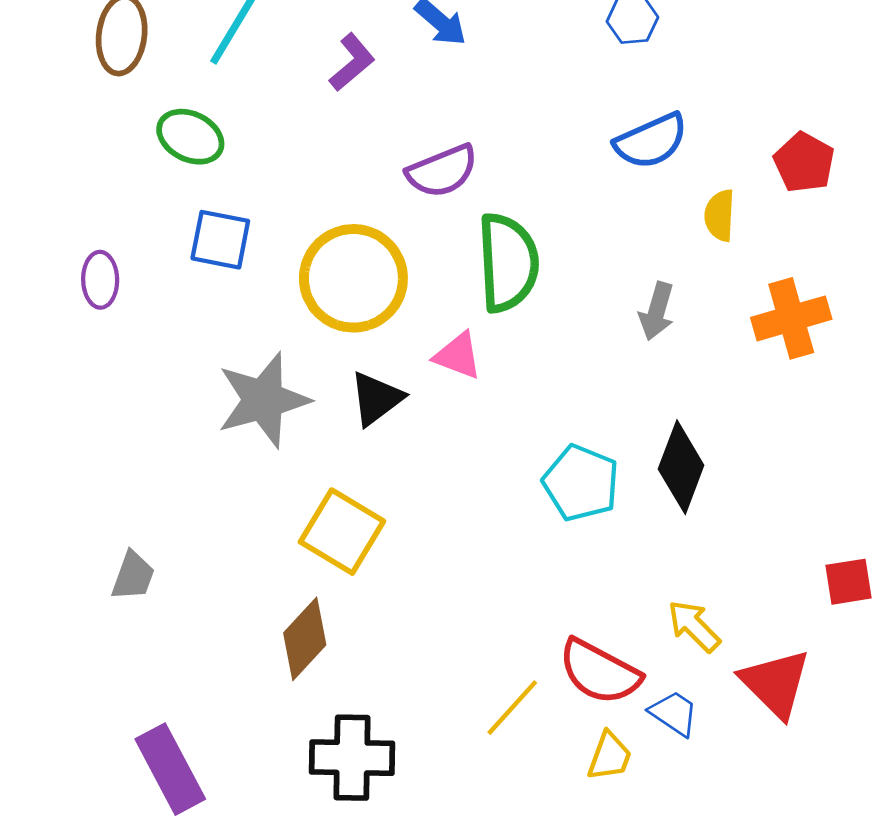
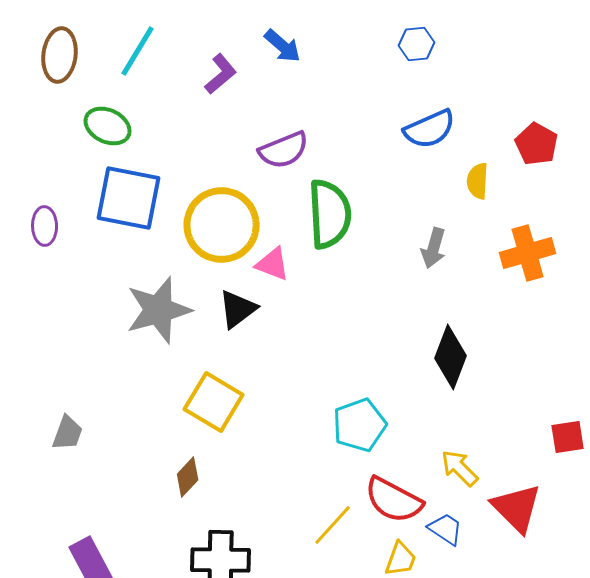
blue square: (220, 240) -> (129, 198), size x1.5
pink triangle: (458, 356) -> (273, 264), moved
cyan pentagon: (581, 483) -> (360, 425), moved, turned 30
brown diamond: (305, 639) -> (188, 477), size x0.7

